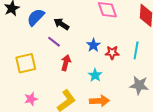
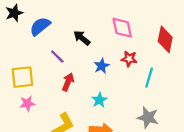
black arrow: (61, 24) -> (82, 38), moved
red star: (112, 53) -> (129, 59), moved
pink star: (31, 99) -> (27, 104), moved

